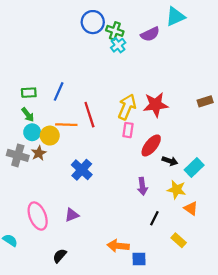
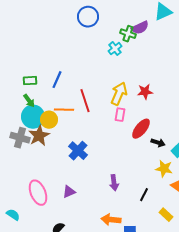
green cross: (115, 31) -> (128, 34), moved
cyan cross: (118, 45) -> (115, 49), moved
red star: (156, 105) -> (145, 92), size x0.7
cyan circle: (32, 132) -> (33, 117), size x1.5
brown star: (39, 153) -> (39, 136), size x1.5
purple arrow: (142, 186) -> (114, 183), moved

